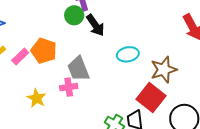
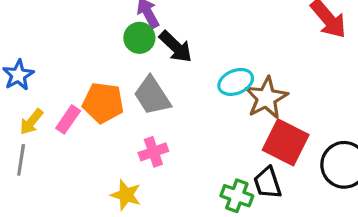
gray trapezoid: (78, 69) -> (152, 96), moved
brown star: (164, 70) -> (266, 98), moved
yellow star: (37, 98) -> (126, 195), moved

